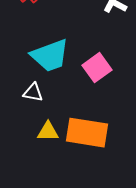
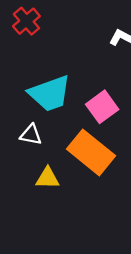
orange rectangle: (87, 133) -> (91, 152), moved, turned 30

